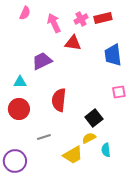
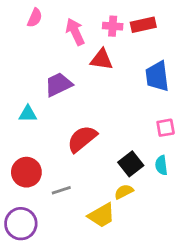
pink cross: (81, 19) -> (113, 26), turned 32
red semicircle: (59, 100) -> (82, 139), turned 45
red circle: (19, 109) -> (26, 172), moved
cyan semicircle: (106, 150) -> (161, 165), moved

